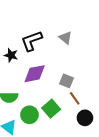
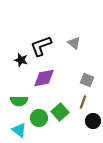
gray square: (66, 81) -> (87, 80), moved
brown line: (75, 98) -> (83, 102), turned 56

